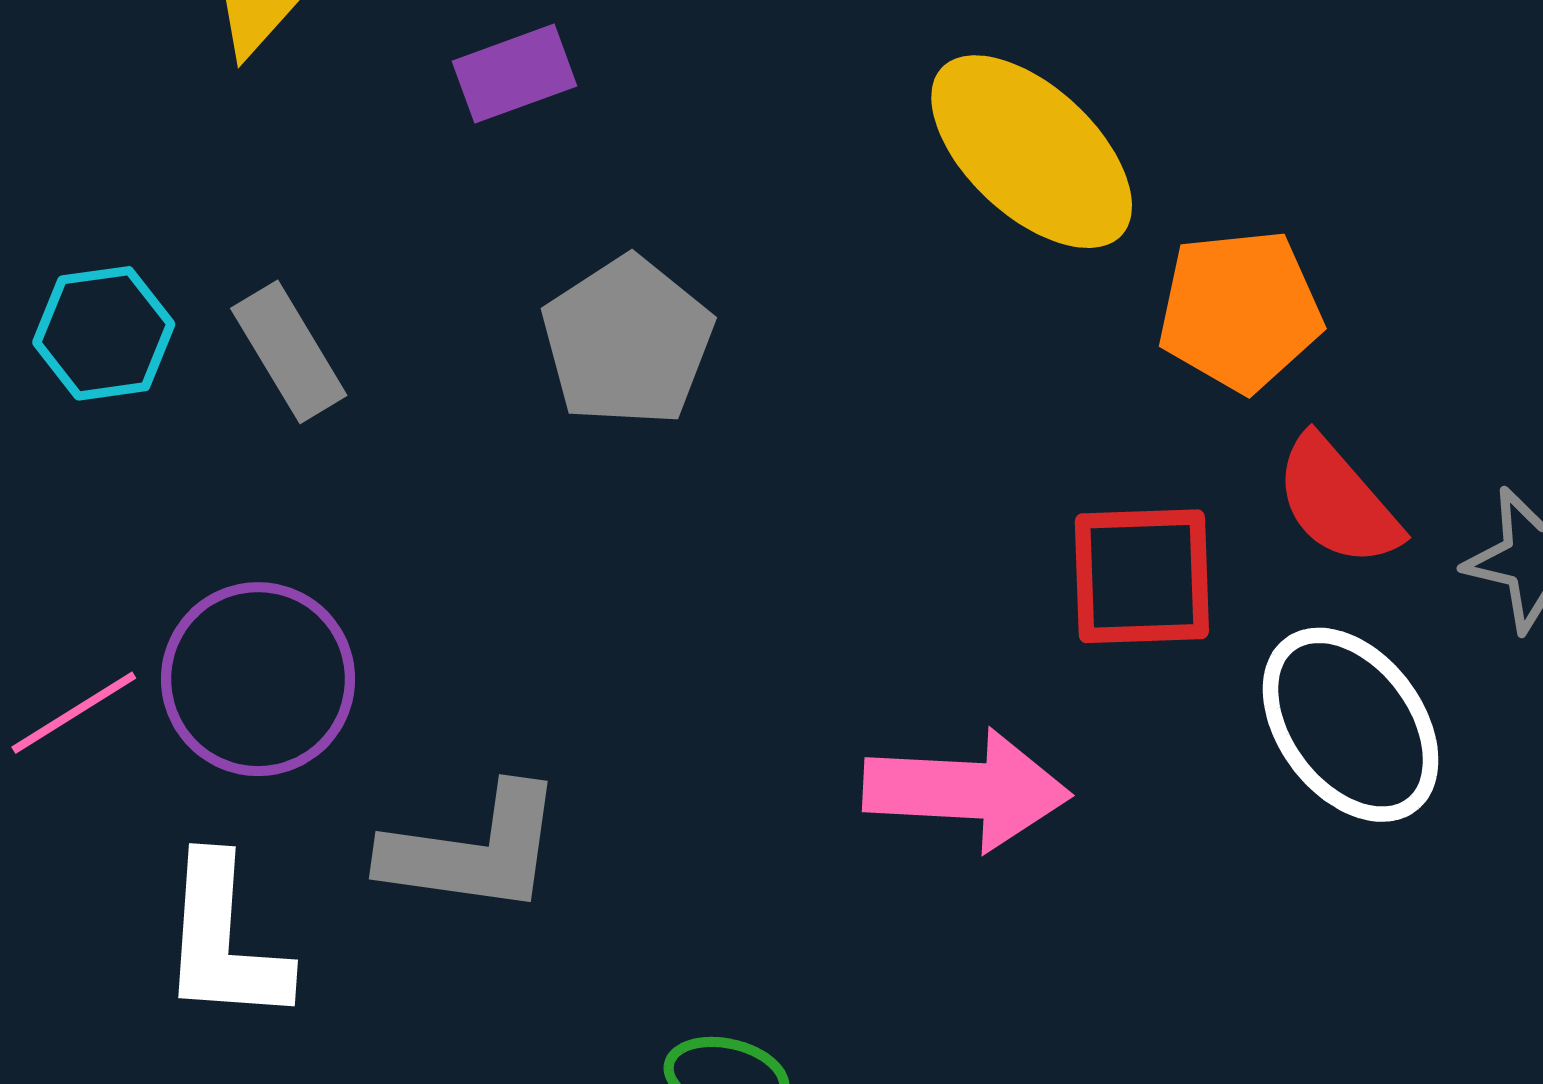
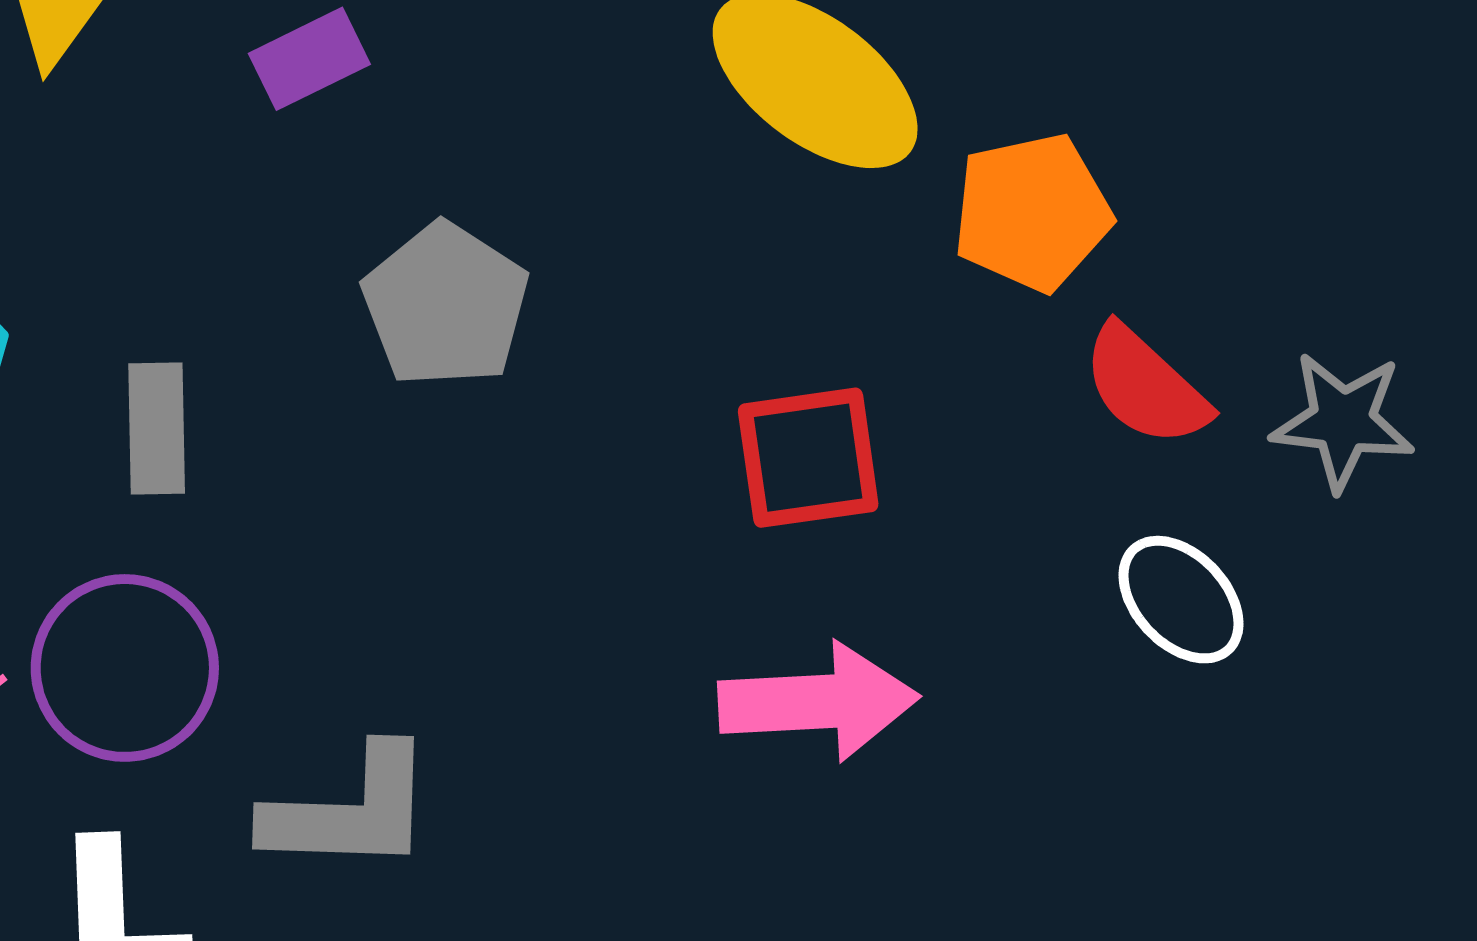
gray rectangle: (289, 352) -> (157, 428), moved, turned 36
red square: (1142, 576) -> (808, 458), moved
white ellipse: (1351, 725) -> (1181, 600), size x0.7

